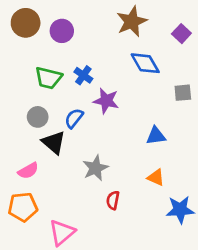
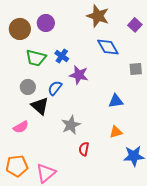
brown star: (132, 21) -> (98, 16), turned -30
brown circle: (26, 23) -> (20, 29), moved
orange triangle: (156, 177) -> (116, 132), turned -40
orange pentagon: (23, 207) -> (17, 166), moved

